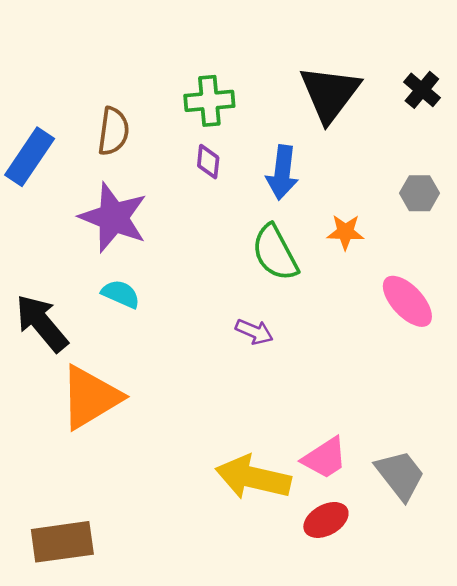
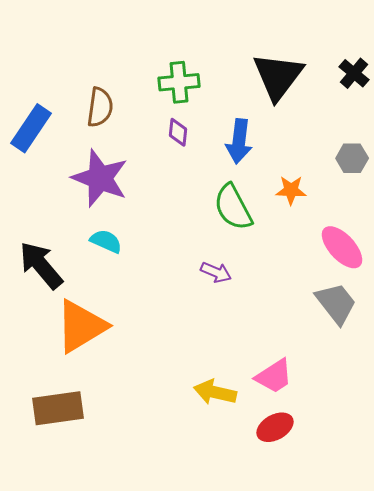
gray trapezoid: (400, 475) -> (336, 303), moved
yellow arrow: (253, 477) -> (215, 392), size x0.7
brown rectangle: (62, 542) -> (58, 408), moved

